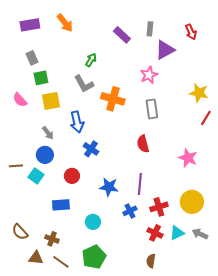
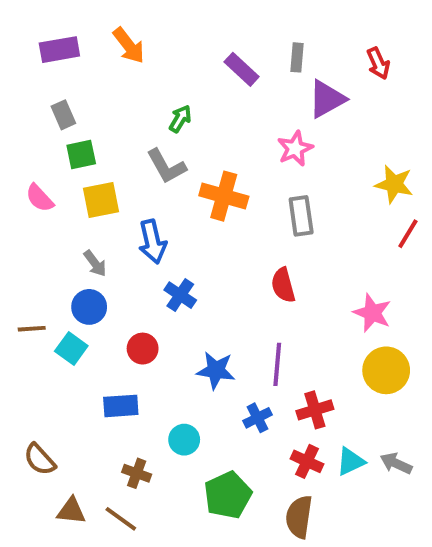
yellow circle: (192, 202) -> (386, 370), moved
brown cross: (52, 239) -> (137, 473), moved
green pentagon: (94, 257) -> (228, 495), moved
brown semicircle: (151, 261) -> (299, 517), size x1.5

